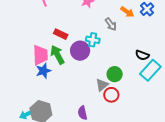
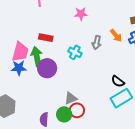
gray arrow: (111, 24) -> (97, 43), turned 32
red rectangle: (61, 34) -> (46, 38), turned -32
purple circle: (80, 51) -> (47, 68), moved
green circle: (115, 74) -> (64, 114), moved

